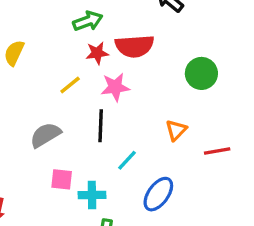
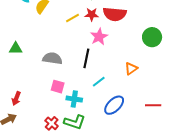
yellow line: (70, 85) -> (73, 18), moved
pink star: (115, 87) -> (99, 37), turned -30
gray semicircle: (45, 135) -> (52, 58), turned 30
red line: (217, 151) -> (153, 105), moved

